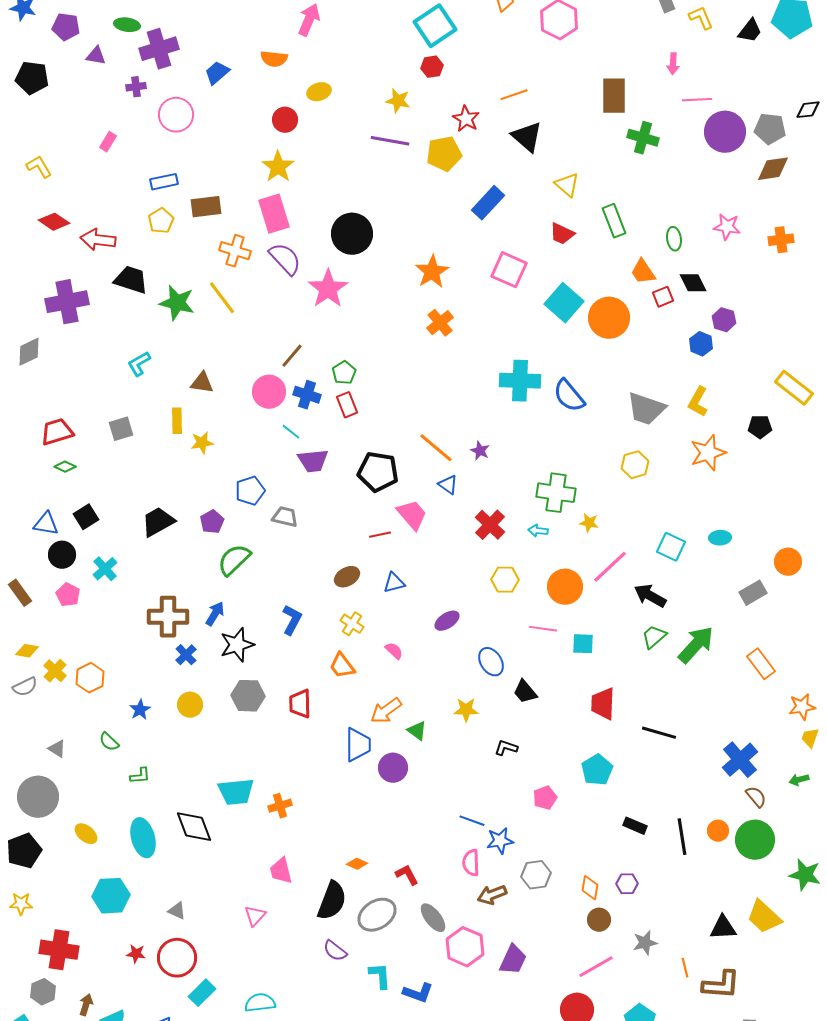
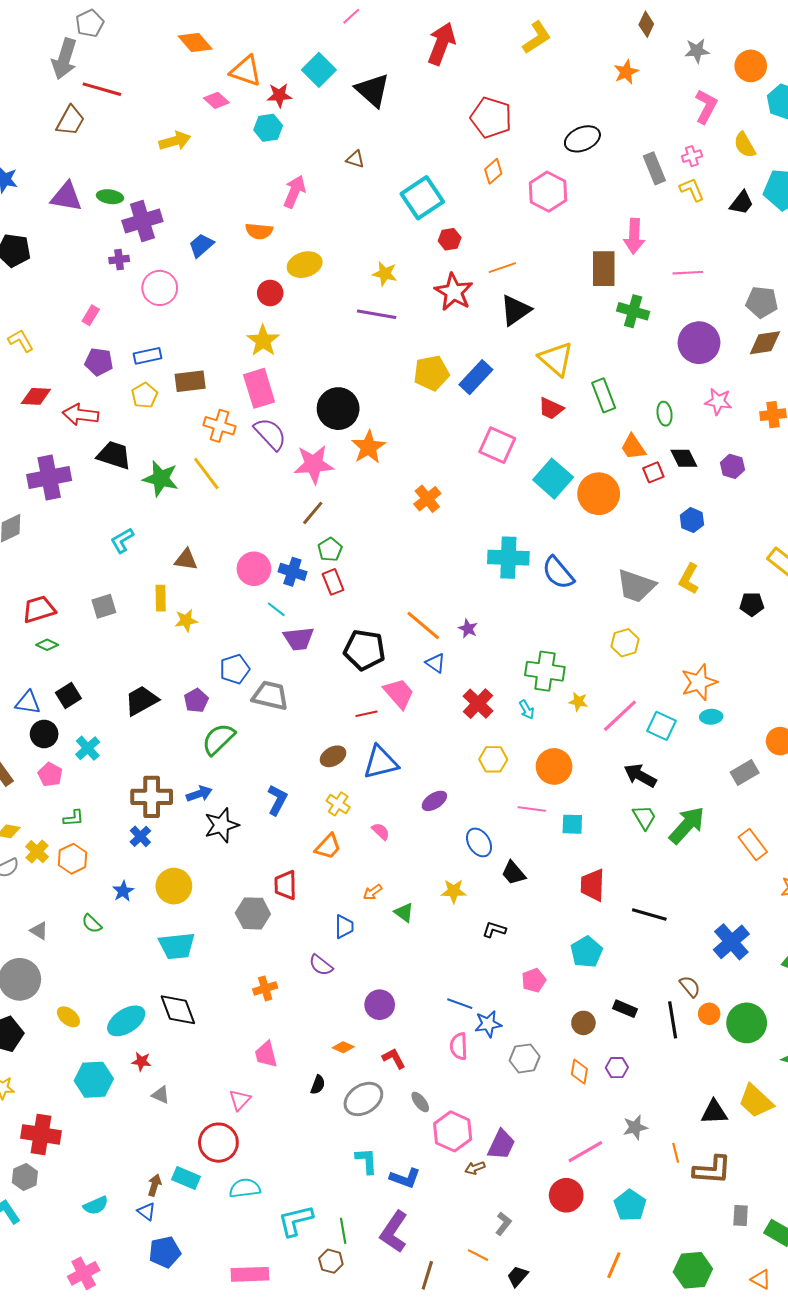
purple pentagon: (66, 27) -> (99, 362), moved
purple triangle: (96, 56) -> (66, 197), moved, size x1.6
pink arrow: (673, 64) -> (634, 236), moved, size x1.6
red hexagon: (432, 67) -> (450, 239), moved
yellow ellipse: (319, 92) -> (305, 265), size x1.4
red star: (466, 119) -> (454, 292), size x1.4
purple circle: (725, 132) -> (699, 343), moved
black triangle: (527, 137) -> (516, 310), turned 44
yellow pentagon: (444, 154) -> (431, 373), moved
yellow triangle: (567, 185) -> (556, 359), size x1.4
red diamond: (54, 222) -> (36, 396), turned -32
orange star: (432, 272) -> (369, 447), moved
pink star: (328, 289) -> (314, 464), turned 30
purple hexagon: (724, 320) -> (732, 466), moved
brown line: (292, 356) -> (313, 513), moved
orange star: (708, 453) -> (699, 682), moved
gray trapezoid: (285, 517) -> (270, 695), size x1.4
cyan arrow: (538, 531) -> (527, 710), turned -126
pink line: (610, 567) -> (620, 716), moved
blue triangle: (394, 583) -> (381, 762), size x1.6
blue arrow: (215, 614) -> (199, 794), turned 40
green trapezoid: (654, 637) -> (644, 817), turned 100
blue cross: (186, 655) -> (140, 836), moved
orange trapezoid: (342, 666) -> (328, 847), turned -100
gray hexagon: (248, 696) -> (253, 913), moved
yellow circle: (190, 705) -> (174, 886), size x1.4
orange arrow: (386, 711) -> (373, 892), size x0.6
blue trapezoid: (358, 745) -> (344, 927), size x0.7
purple circle: (393, 768) -> (380, 1005), moved
green L-shape: (140, 776) -> (73, 818), moved
cyan trapezoid: (236, 792) -> (177, 946), moved
brown semicircle: (756, 797) -> (690, 986), moved
cyan ellipse: (143, 838) -> (126, 1021), turned 72
brown arrow: (492, 895) -> (475, 1168), moved, size x0.7
black semicircle: (332, 901) -> (318, 1085), size x0.5
gray ellipse: (433, 918) -> (420, 1102), size x0.7
brown circle: (599, 920) -> (583, 1023), moved
purple semicircle: (335, 951) -> (321, 965), moved
red star: (136, 954) -> (141, 1061), moved
red circle: (177, 958) -> (218, 1143), moved
cyan rectangle: (202, 993) -> (186, 1178), turned 68
brown arrow: (86, 1005) -> (155, 1185), moved

